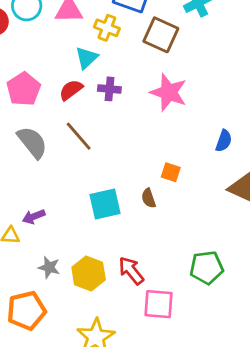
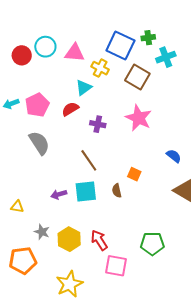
purple cross: (109, 89) -> (98, 124), moved
brown line: (79, 136) -> (89, 160), moved
blue semicircle: (224, 141) -> (174, 156), turned -77
purple arrow: (34, 217) -> (59, 194), moved

